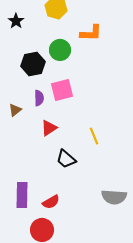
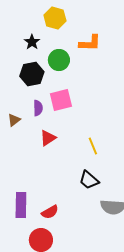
black star: (16, 21) -> (32, 42), moved
black trapezoid: (66, 159) -> (89, 180), moved

